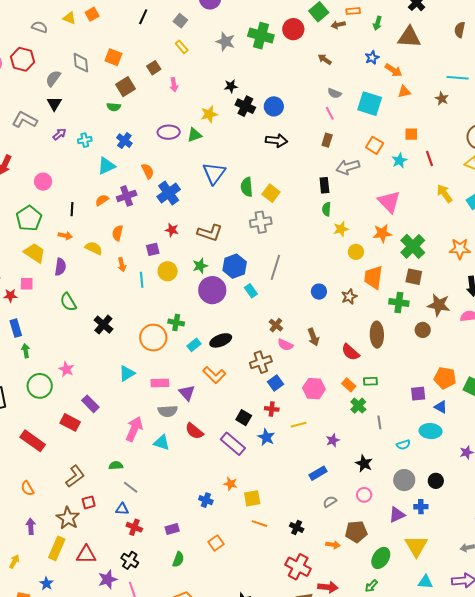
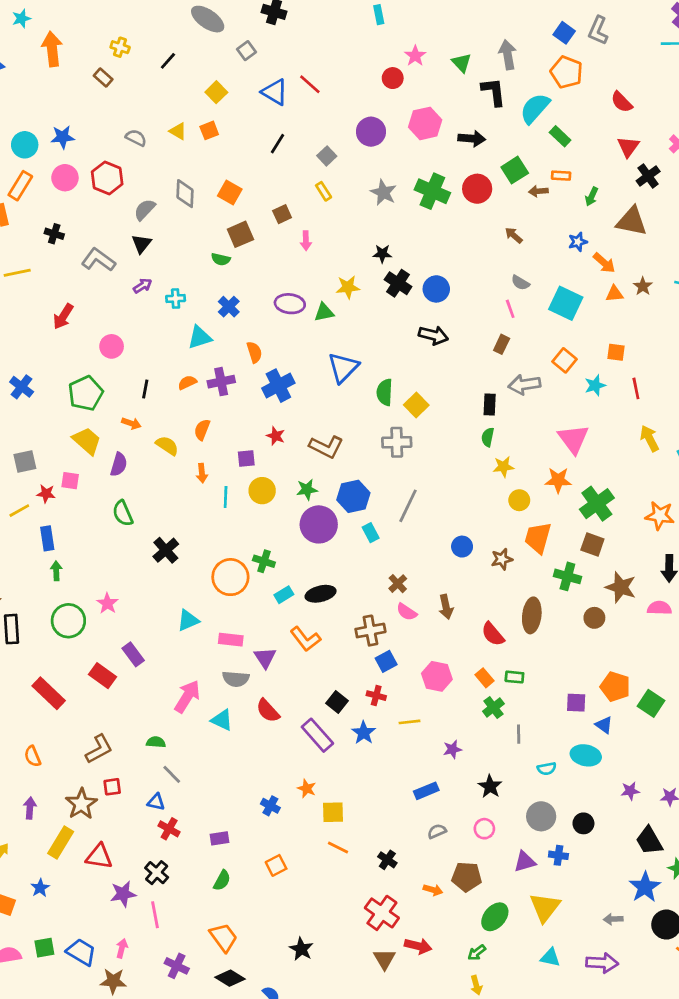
brown star: (442, 99) -> (643, 286), moved

